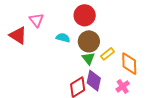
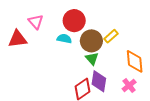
red circle: (85, 15) -> (74, 21), moved
red triangle: (18, 35) -> (18, 39), turned -36
yellow rectangle: (108, 54) -> (111, 36), moved

